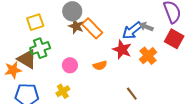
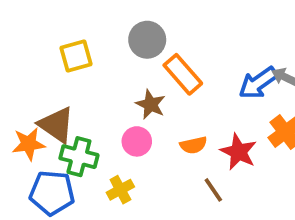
brown star: (76, 26) -> (151, 104), moved
green cross: (40, 48) -> (79, 157), moved, turned 30
red star: (122, 50) -> (238, 152), moved
brown line: (132, 94) -> (213, 190), moved

